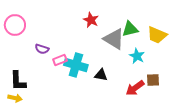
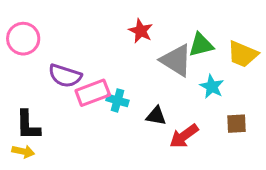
purple semicircle: (42, 49) -> (65, 76), size x1.5
pink rectangle: (60, 60) -> (93, 93), size x1.5
cyan cross: (76, 65) -> (117, 100), size x0.6
red arrow: (135, 88) -> (184, 136), moved

